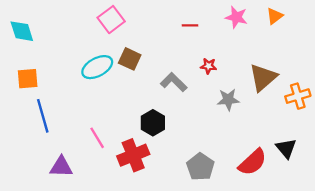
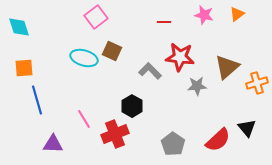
red star: (209, 66) -> (180, 57), size x2.0
cyan ellipse: (97, 67) -> (84, 58), turned 44

